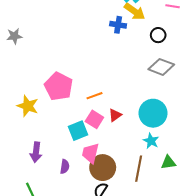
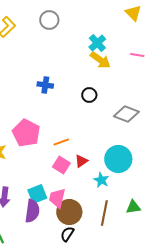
blue cross: (118, 25) -> (45, 85), moved
black circle: (158, 35) -> (89, 95), moved
cyan square: (78, 131) -> (37, 194), moved
cyan star: (151, 141) -> (101, 180), moved
purple semicircle: (65, 167) -> (32, 211), size x1.6

